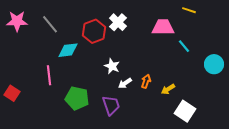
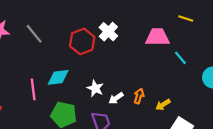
cyan diamond: (68, 50) -> (58, 77), moved
white star: (112, 66) -> (95, 88), moved

